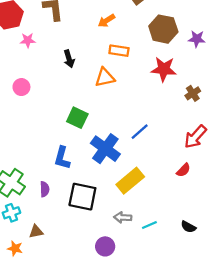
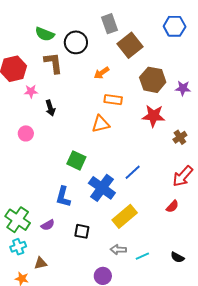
black arrow: (69, 59) -> (50, 108), moved
purple semicircle: (45, 189) -> (48, 225), turned 64
black square: (82, 197) -> (82, 231), size x0.6

